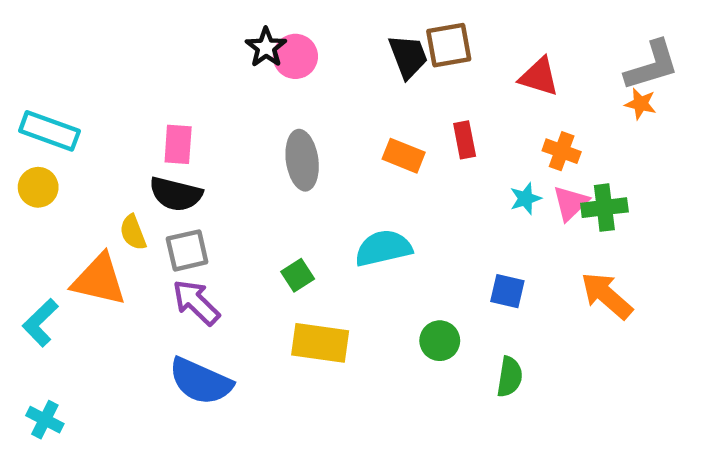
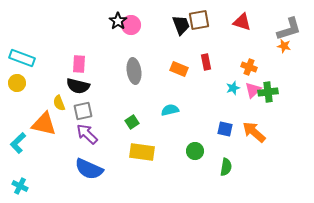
red triangle: (539, 77) -> (242, 22), moved
cyan semicircle: (383, 248) -> (170, 110), size x0.7
orange arrow: (607, 296) -> (254, 132), moved

